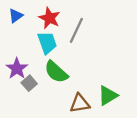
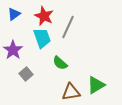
purple star: (17, 69) -> (13, 50), moved
green semicircle: (56, 72) -> (60, 63), moved, size x0.7

